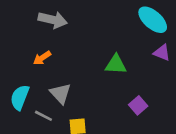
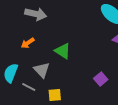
green triangle: (116, 64) -> (63, 51), moved, turned 30

